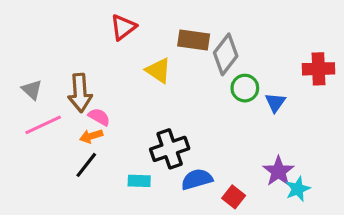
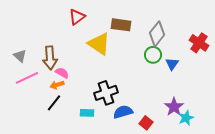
gray diamond: (226, 54) -> (157, 34), moved
red cross: (318, 69) -> (199, 43), turned 36
yellow triangle: (158, 70) -> (99, 44), size x1.4

